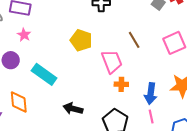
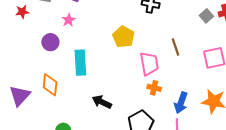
cyan rectangle: (44, 74) -> (80, 63), turned 40

